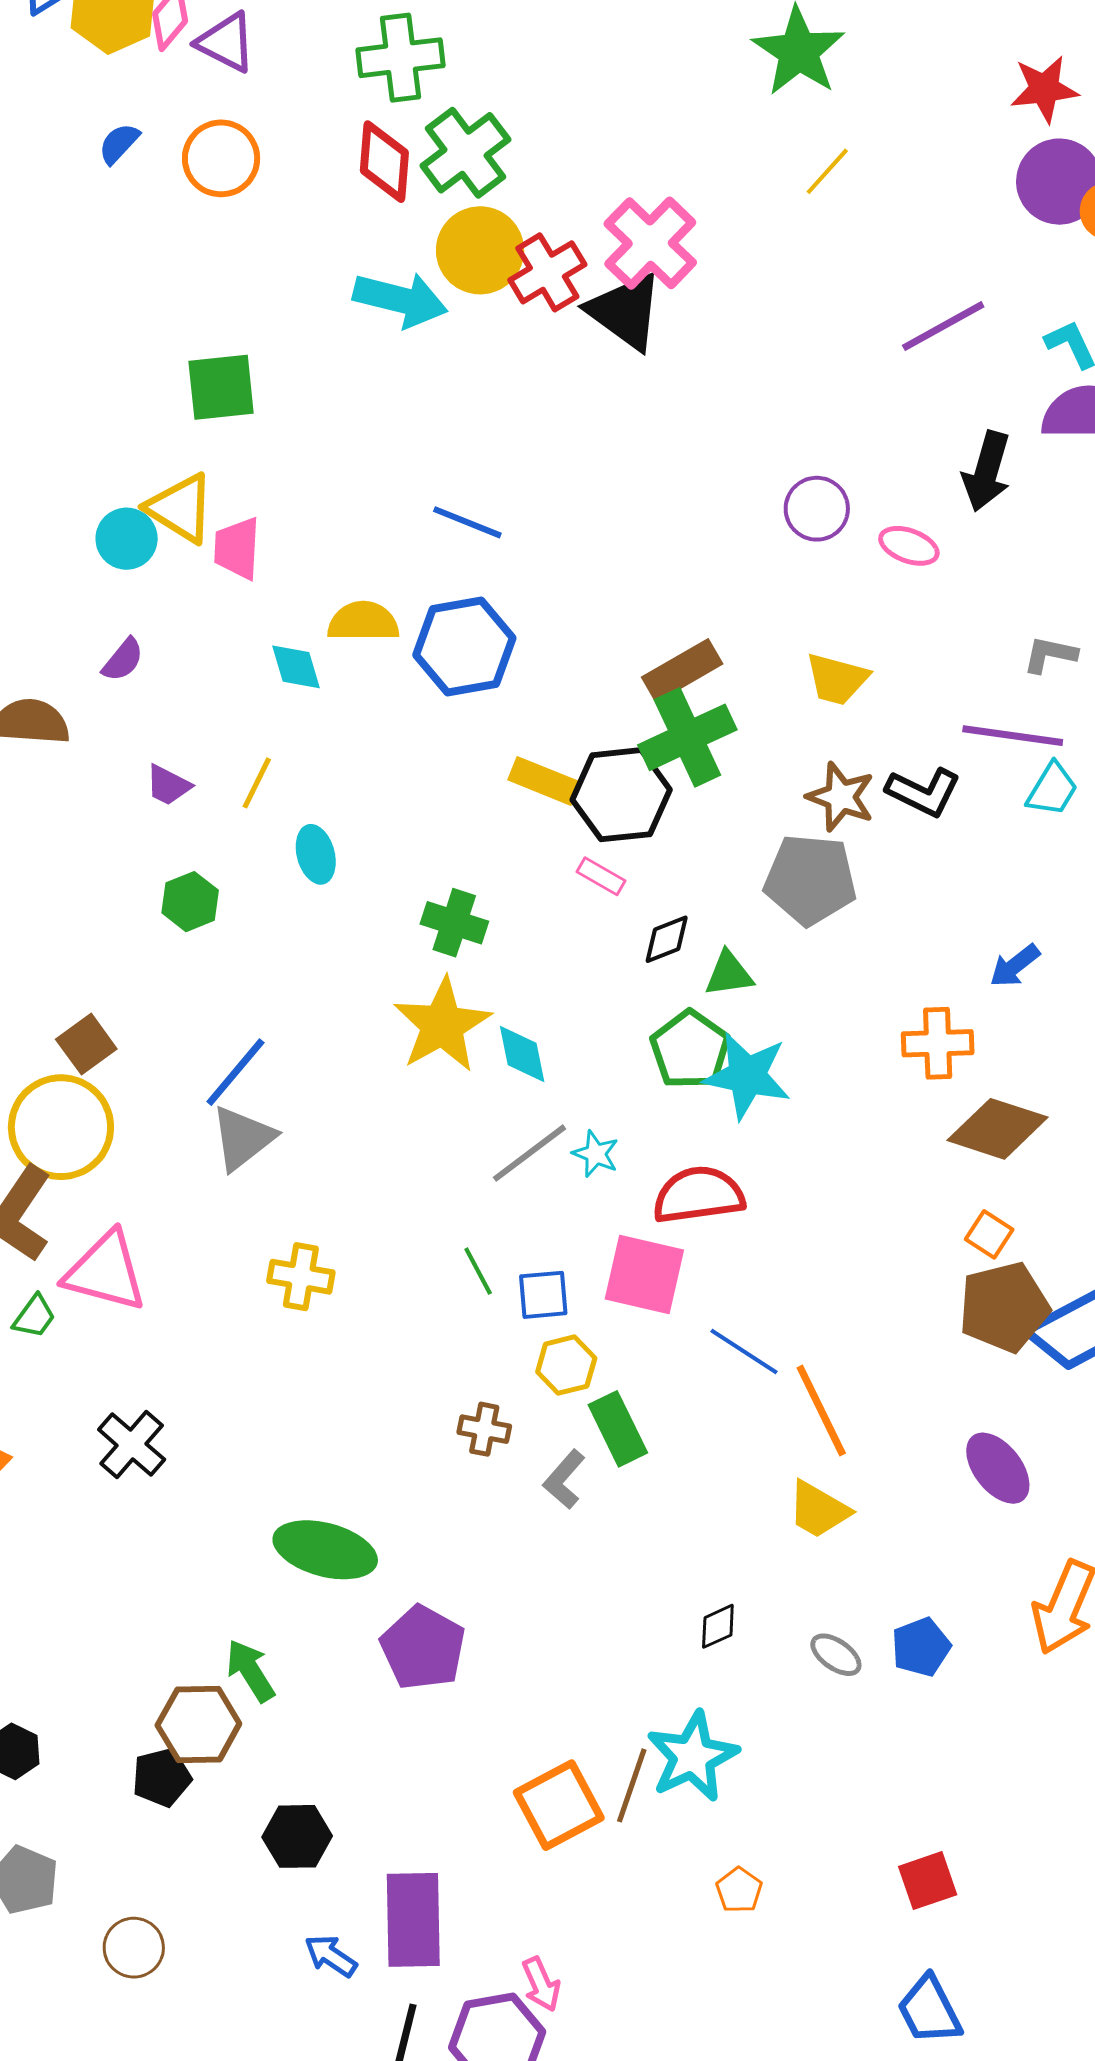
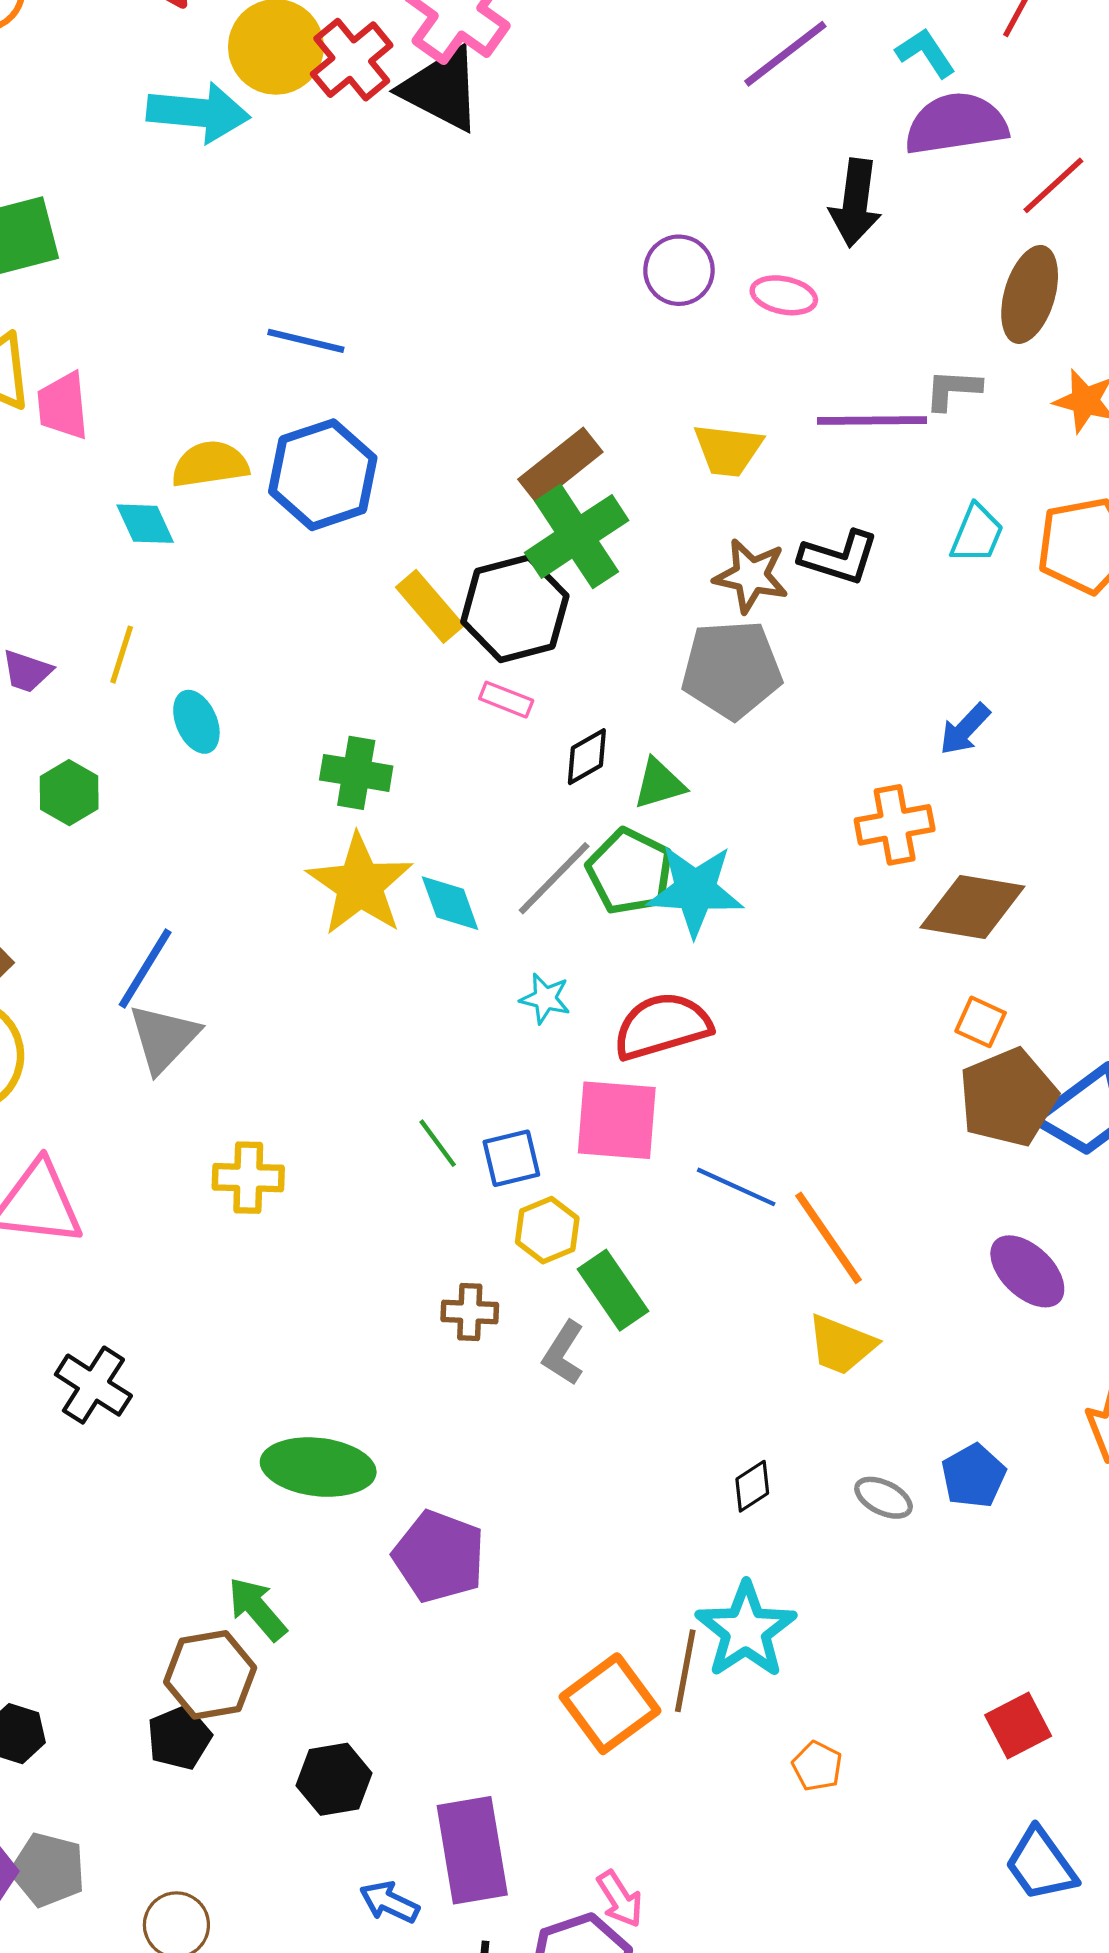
purple line: (1013, 736) -> (872, 420), moved
yellow rectangle: (544, 781) -> (430, 606), turned 36
gray line: (530, 1153) -> (554, 878), moved

